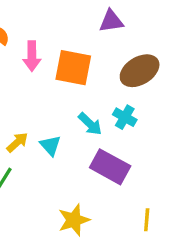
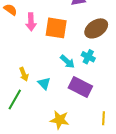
yellow arrow: (17, 142) -> (24, 74), turned 112
cyan triangle: (50, 146) -> (44, 83), moved
yellow star: (74, 220) -> (60, 120), turned 30

